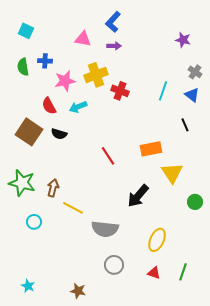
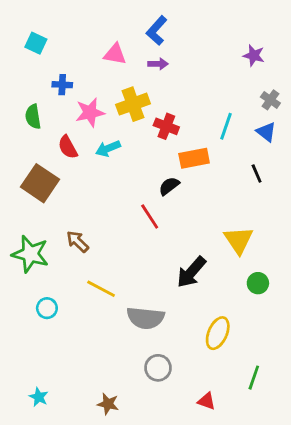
green semicircle: (23, 67) -> (33, 117), moved
black semicircle: (59, 134) -> (169, 186), moved, turned 126
orange rectangle: (151, 149) -> (194, 158), moved
brown arrow: (53, 188) -> (77, 242), moved, turned -60
green circle: (195, 202) -> (258, 283), moved
red triangle: (154, 273) -> (207, 401), moved

